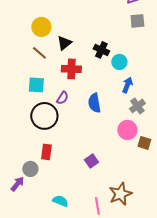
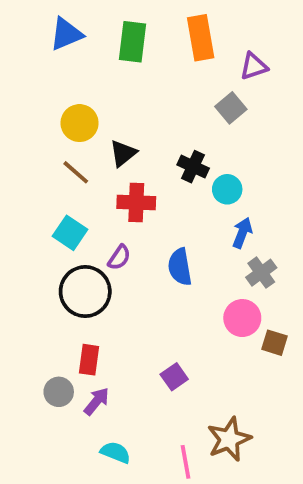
gray square: (137, 21) -> (231, 108), moved, turned -35
cyan square: (36, 85) -> (70, 233), turned 30
purple arrow: (17, 184) -> (97, 401), moved

